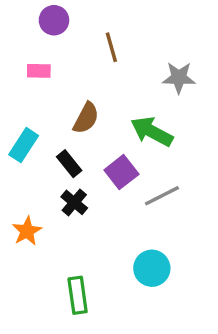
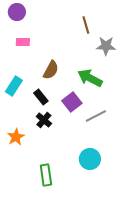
purple circle: (54, 20) -> (17, 12), moved
brown line: (111, 47) -> (86, 25), moved

